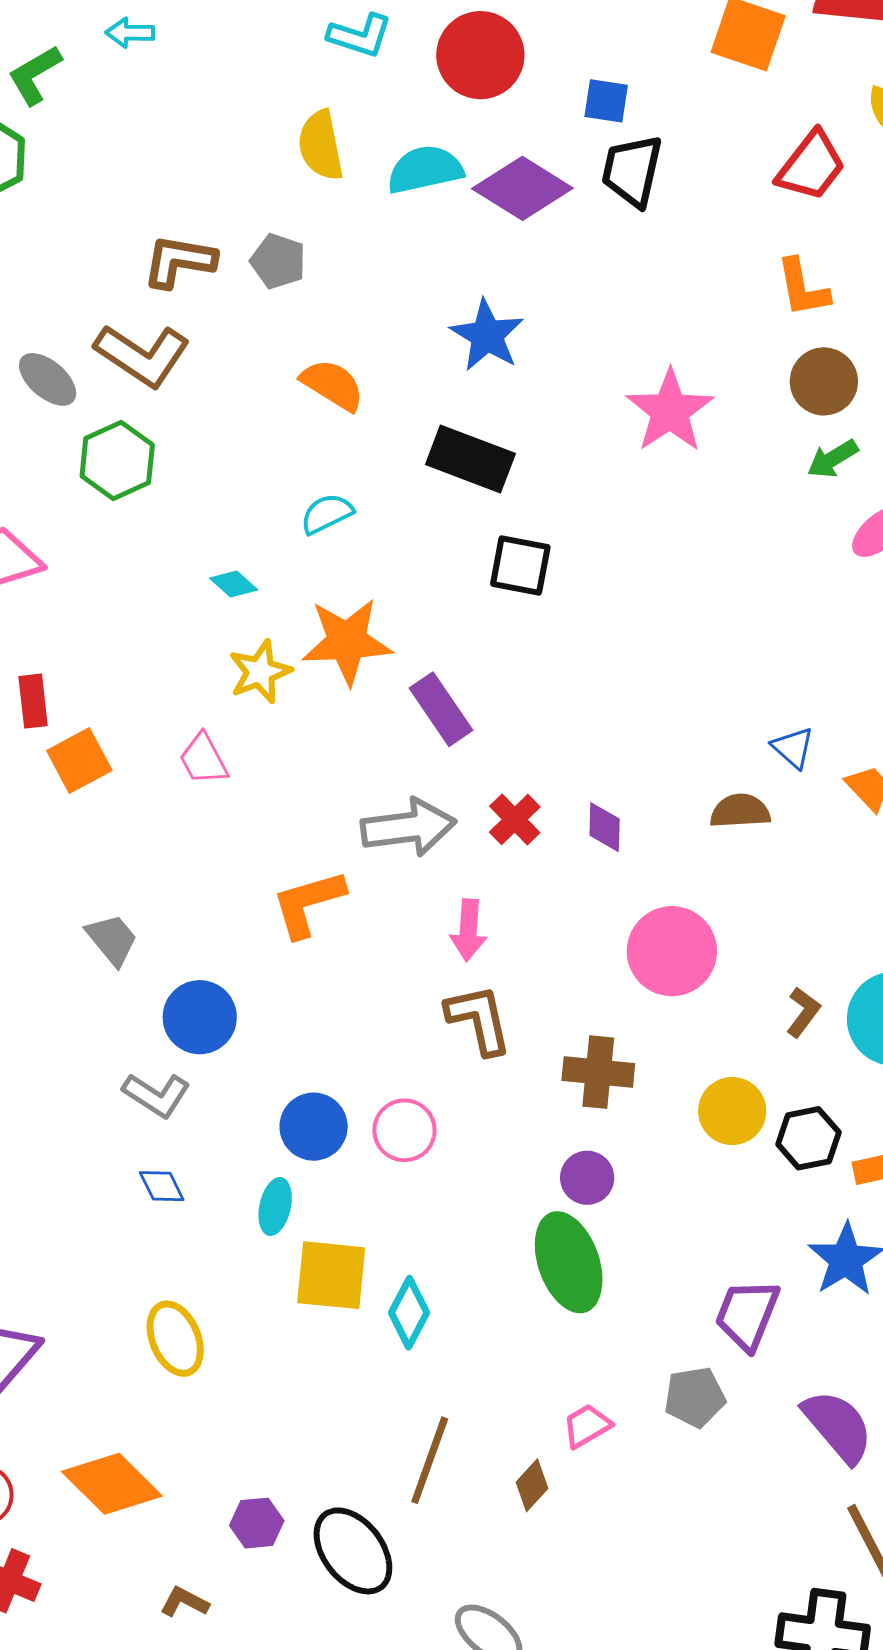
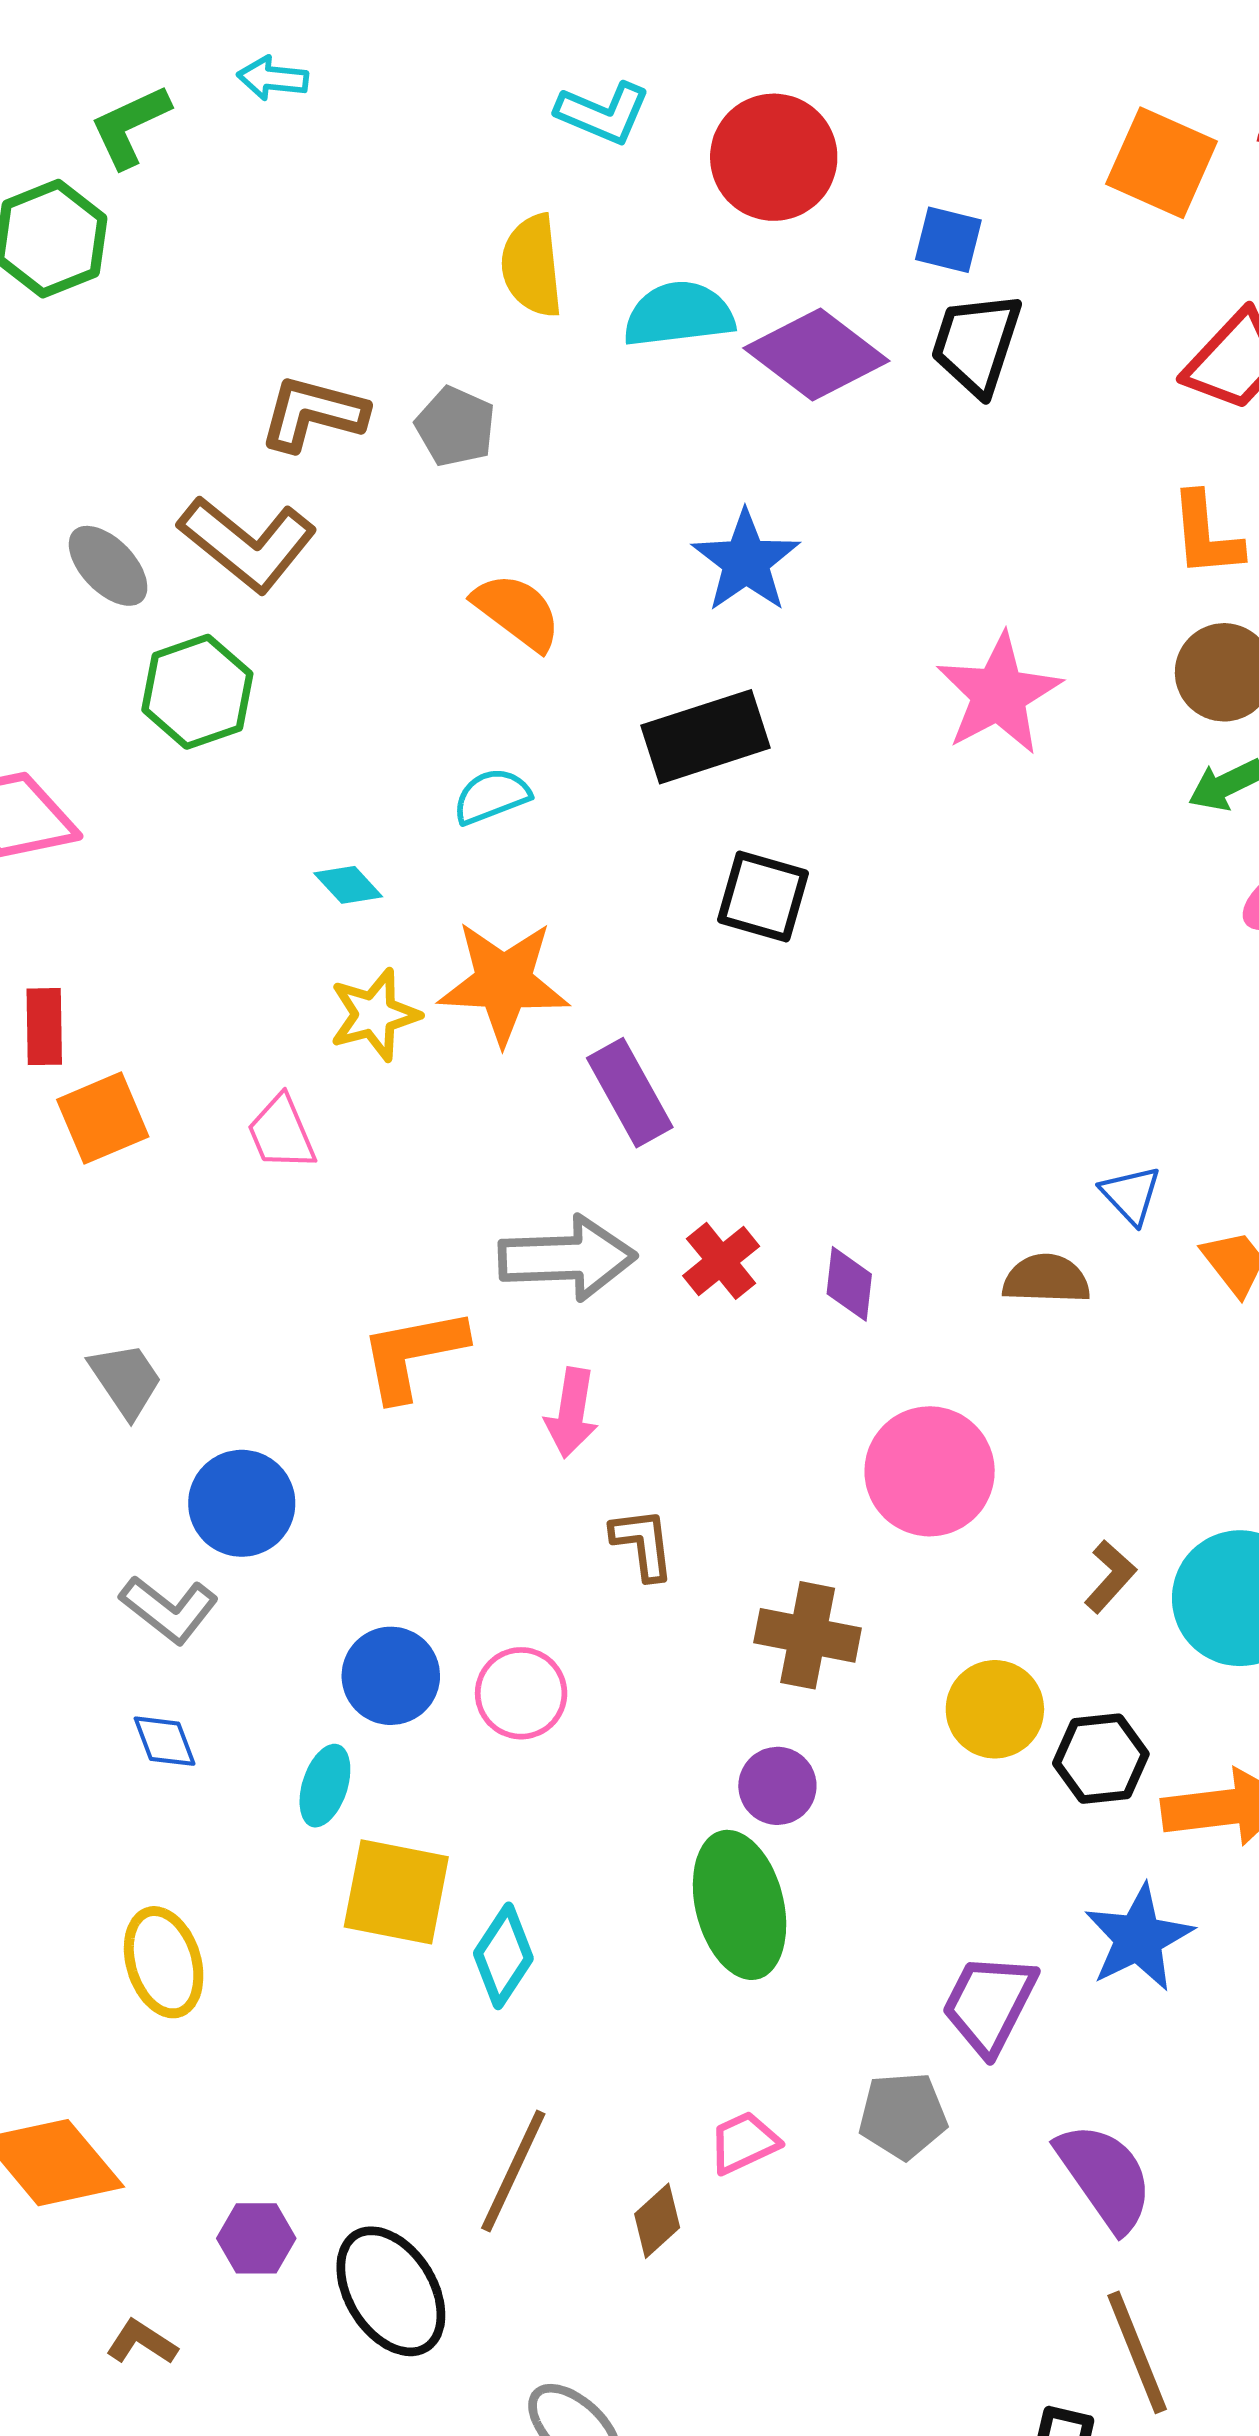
black rectangle: (470, 459) -> (705, 737), turned -44
pink arrow: (468, 930) -> (572, 1413), moved
brown L-shape: (479, 1019) -> (643, 1544), size x0.7

